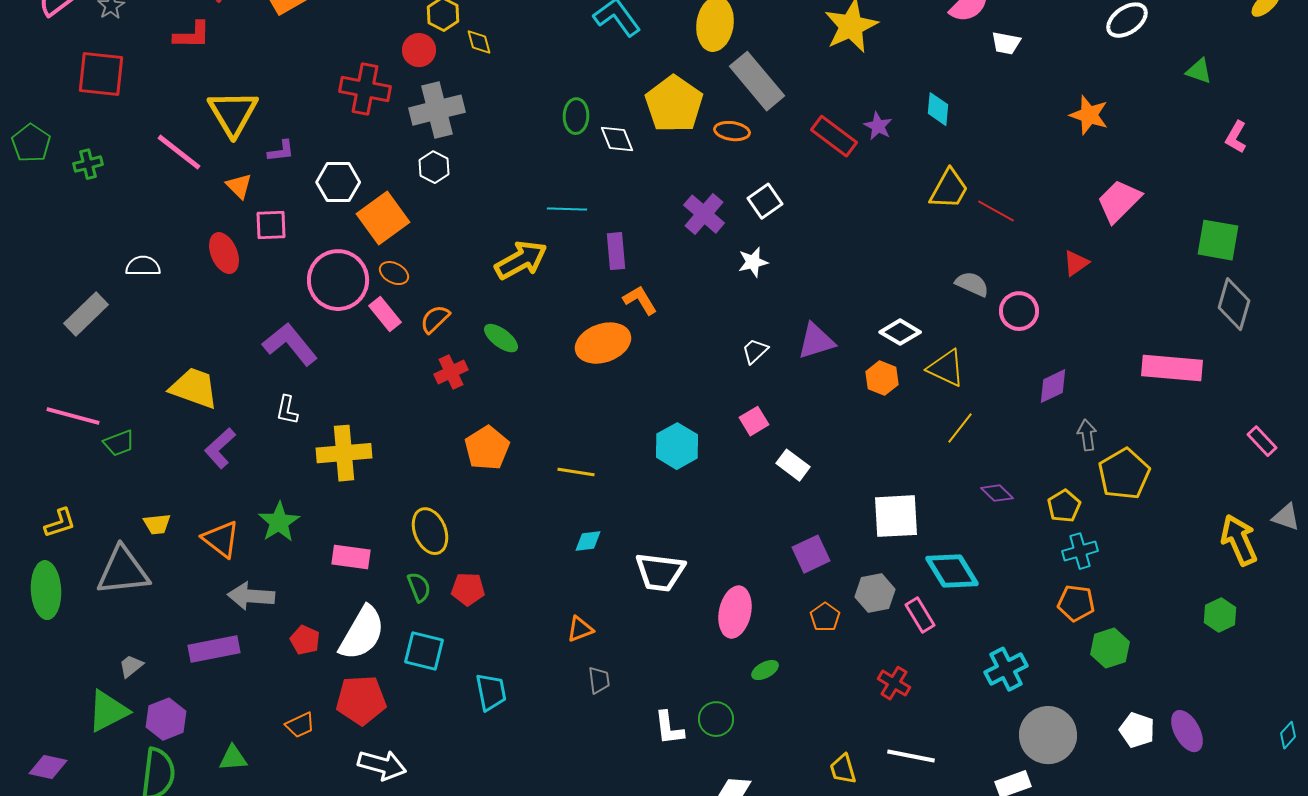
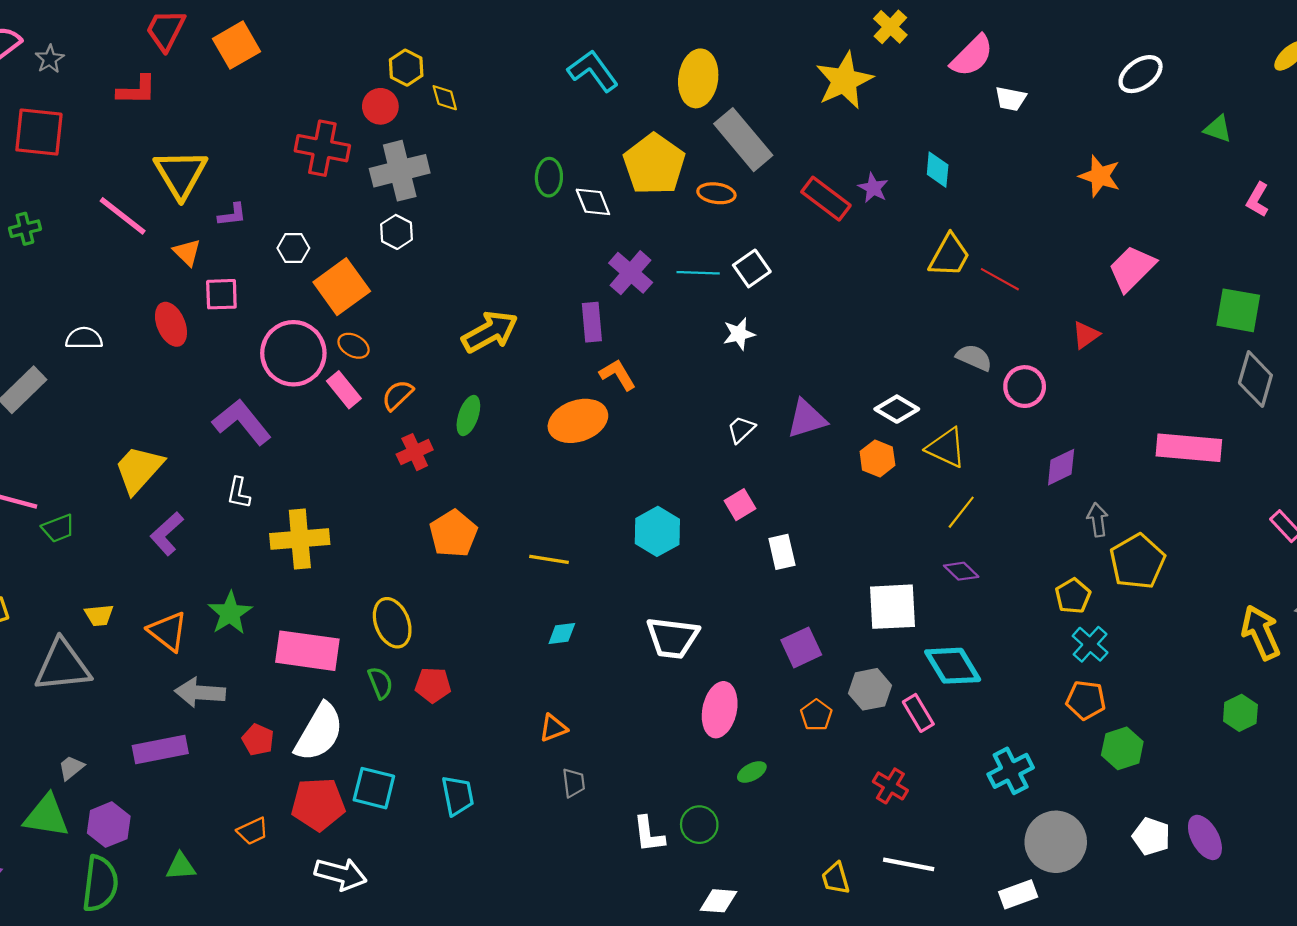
white hexagon: (338, 182) -> (293, 248), size x0.7
cyan line: (567, 209) -> (698, 273), moved
purple cross: (704, 214) -> (631, 273), moved
green ellipse: (501, 338) -> (468, 416), turned 72
yellow trapezoid: (194, 388) -> (139, 469), turned -68
white rectangle: (793, 465) -> (782, 552), turned 40
purple diamond: (997, 493) -> (961, 571), moved
cyan cross: (1080, 551) -> (1090, 644), turned -32
pink rectangle: (351, 557) -> (307, 651), size x1.5
white trapezoid: (660, 572) -> (672, 638), moved
cyan square: (424, 651) -> (374, 788), moved
green triangle: (108, 711) -> (46, 816), turned 36

